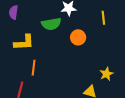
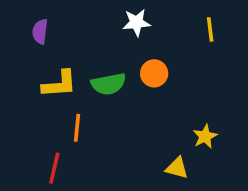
yellow line: (103, 18) -> (210, 29), moved
green semicircle: (51, 24) -> (109, 84), moved

